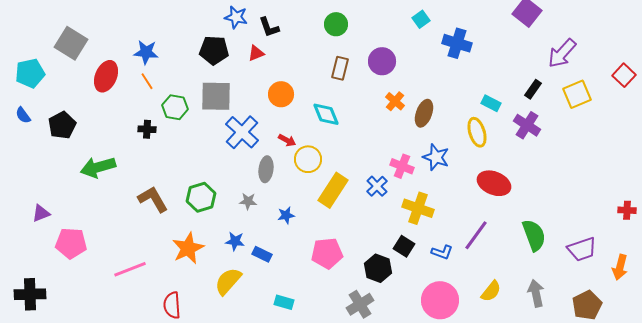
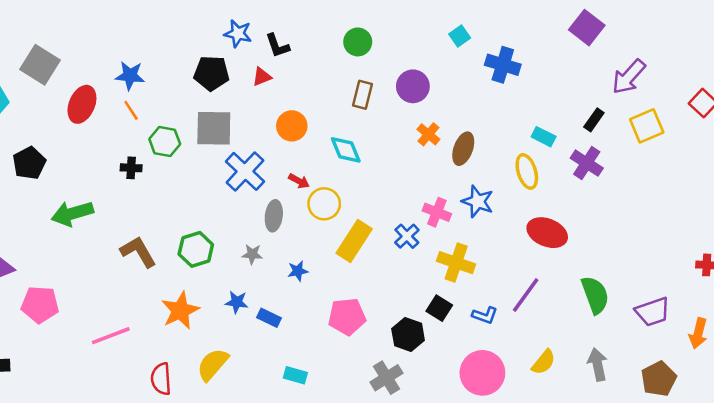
yellow semicircle: (228, 281) -> (213, 364), moved

